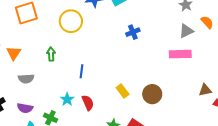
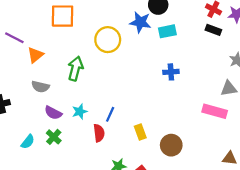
green arrow: (51, 54) -> (75, 69), size x1.5
blue line: (82, 71) -> (110, 114), moved
cyan star: (67, 99) -> (80, 112), moved
purple semicircle: (25, 108) -> (53, 113), moved

